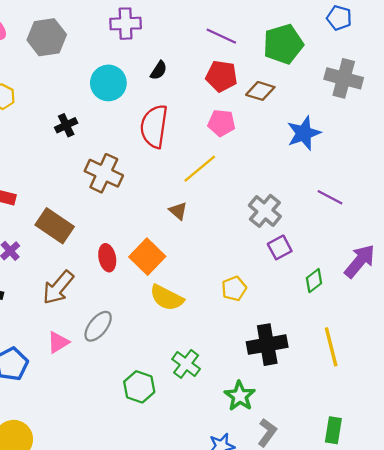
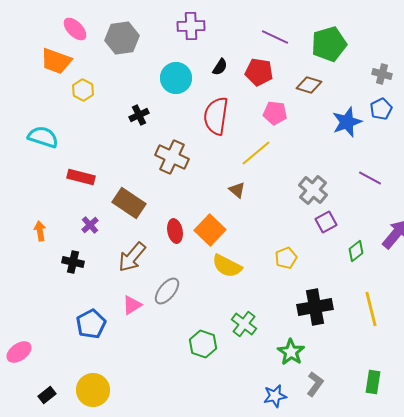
blue pentagon: (339, 18) -> (381, 109), moved, turned 30
red pentagon: (221, 76) -> (259, 72), moved
gray cross: (344, 78) -> (382, 74), size x0.6

